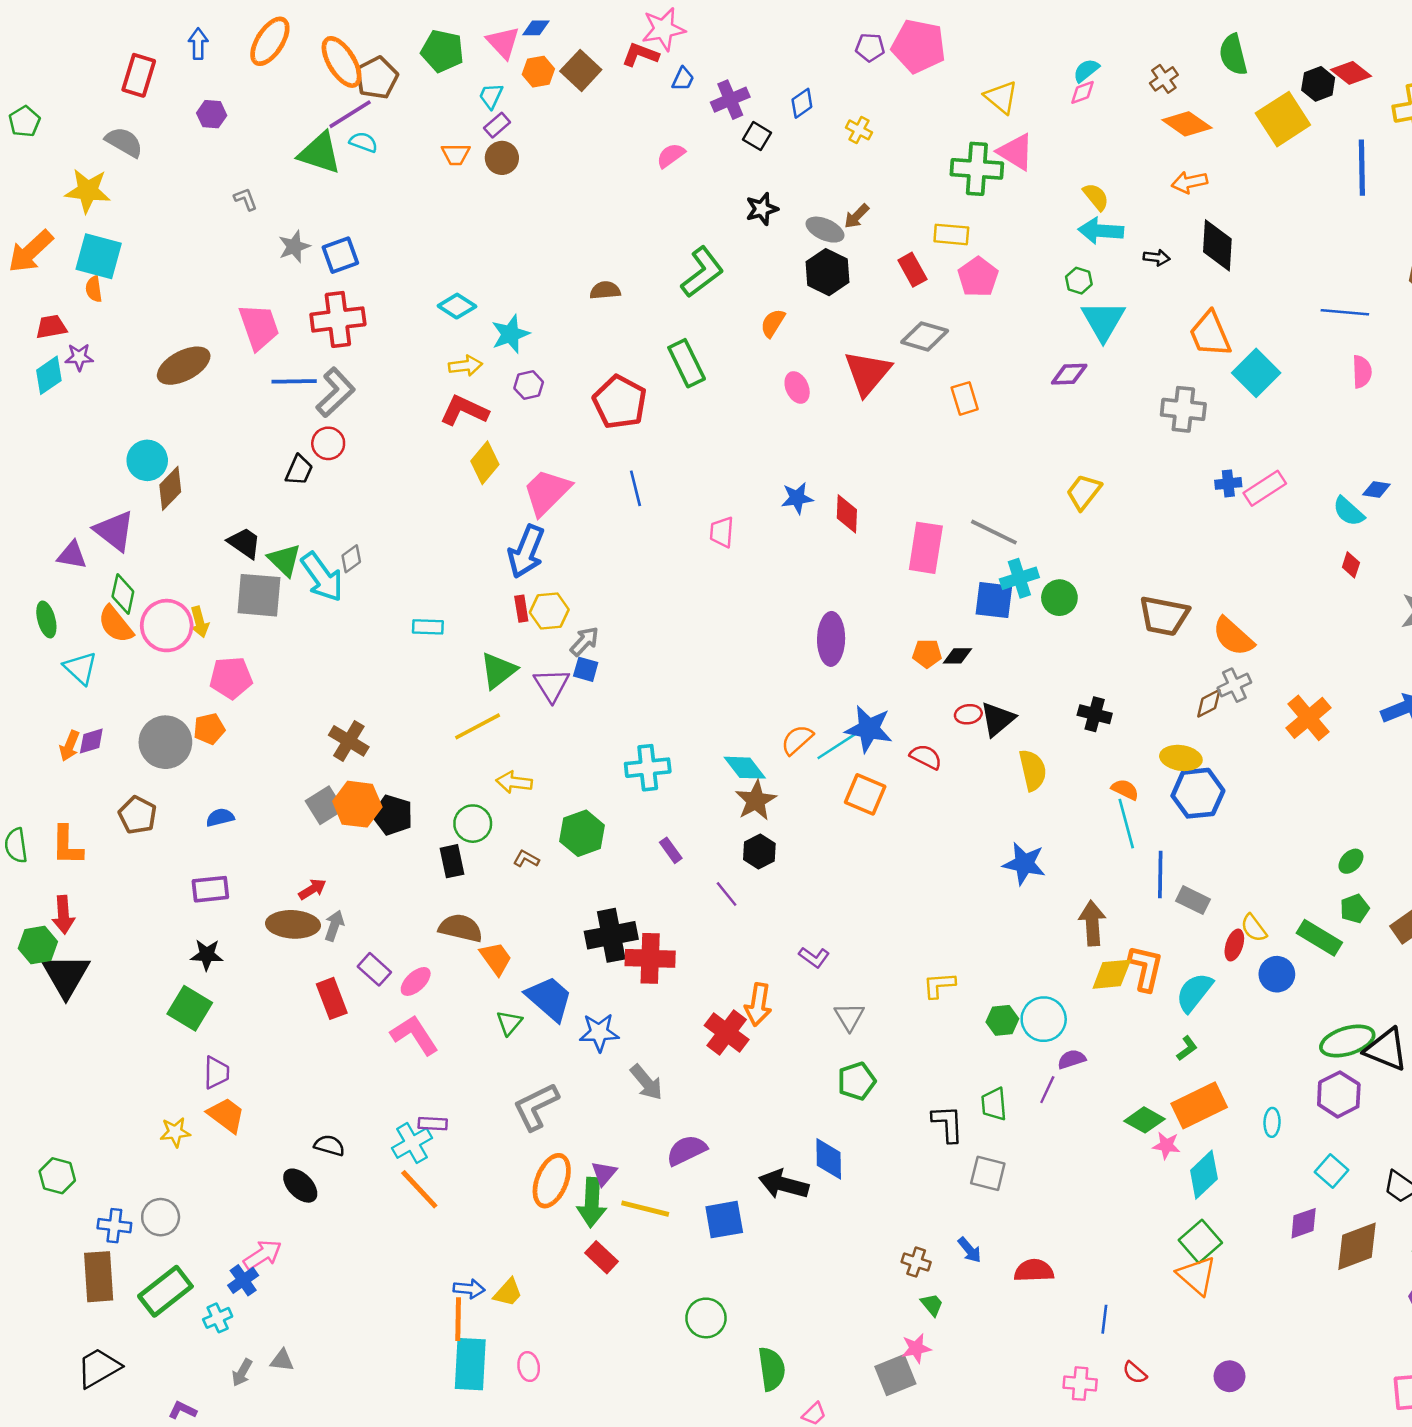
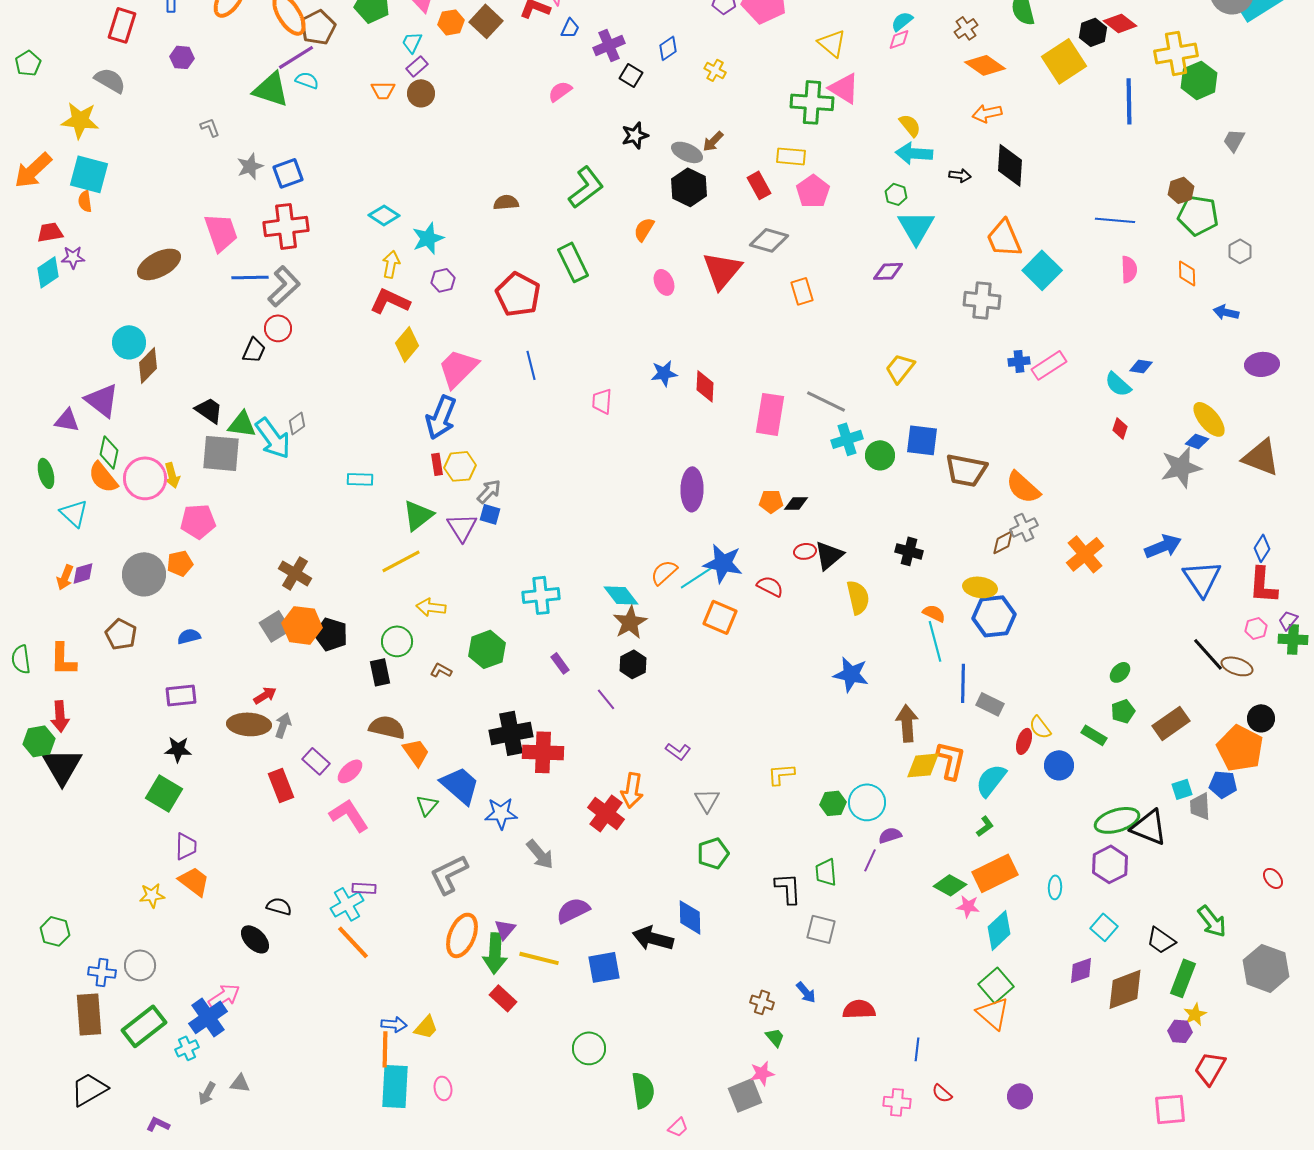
yellow arrow: (465, 366) -> (391, 264), turned -72
green triangle: (284, 560) -> (242, 424), turned -36
blue square: (994, 600) -> (922, 440), moved
green rectangle: (1319, 938) -> (1094, 735), size x0.7
blue cross: (243, 1280) -> (208, 1017), size x1.5

